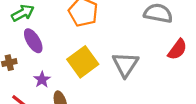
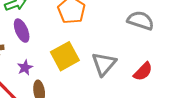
red semicircle: (177, 49) -> (143, 72), moved

